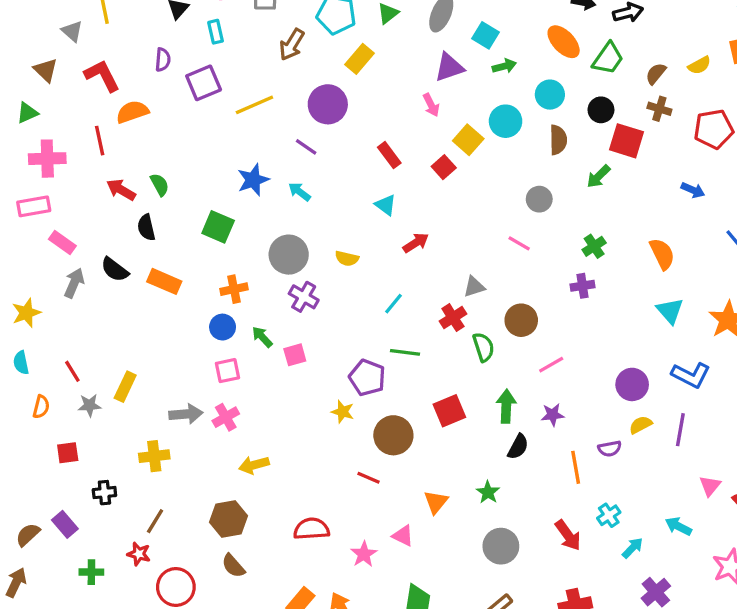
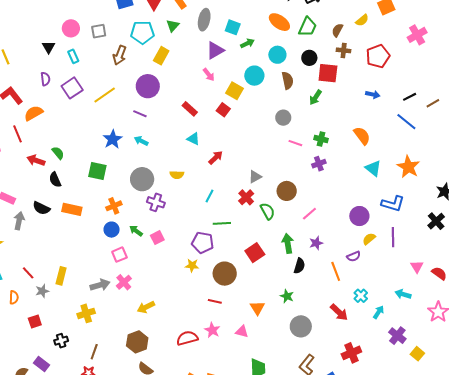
pink line: (519, 243) -> (295, 143), moved
green cross: (594, 246) -> (321, 139), turned -32
pink star: (364, 554) -> (212, 330), moved

